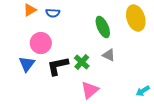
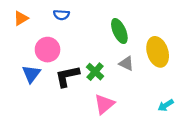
orange triangle: (30, 10) -> (21, 18), moved
yellow ellipse: (136, 18) -> (158, 52), moved

